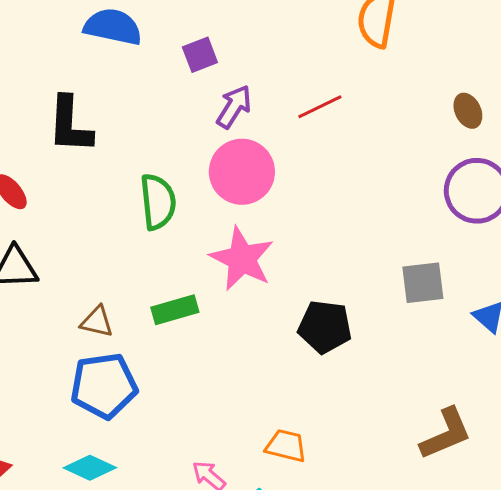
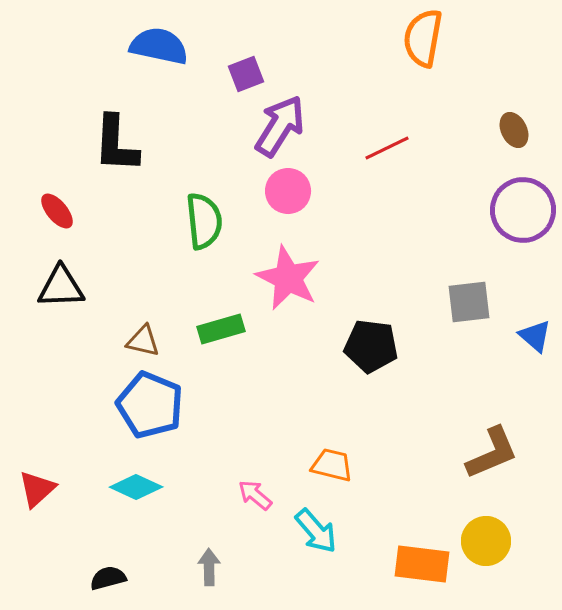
purple arrow: (234, 107) -> (280, 126), size x1.4
red line: (320, 107) -> (387, 148), moved
pink circle: (242, 172) -> (288, 191), size x0.7
blue pentagon: (104, 386) -> (150, 405), turned 30

